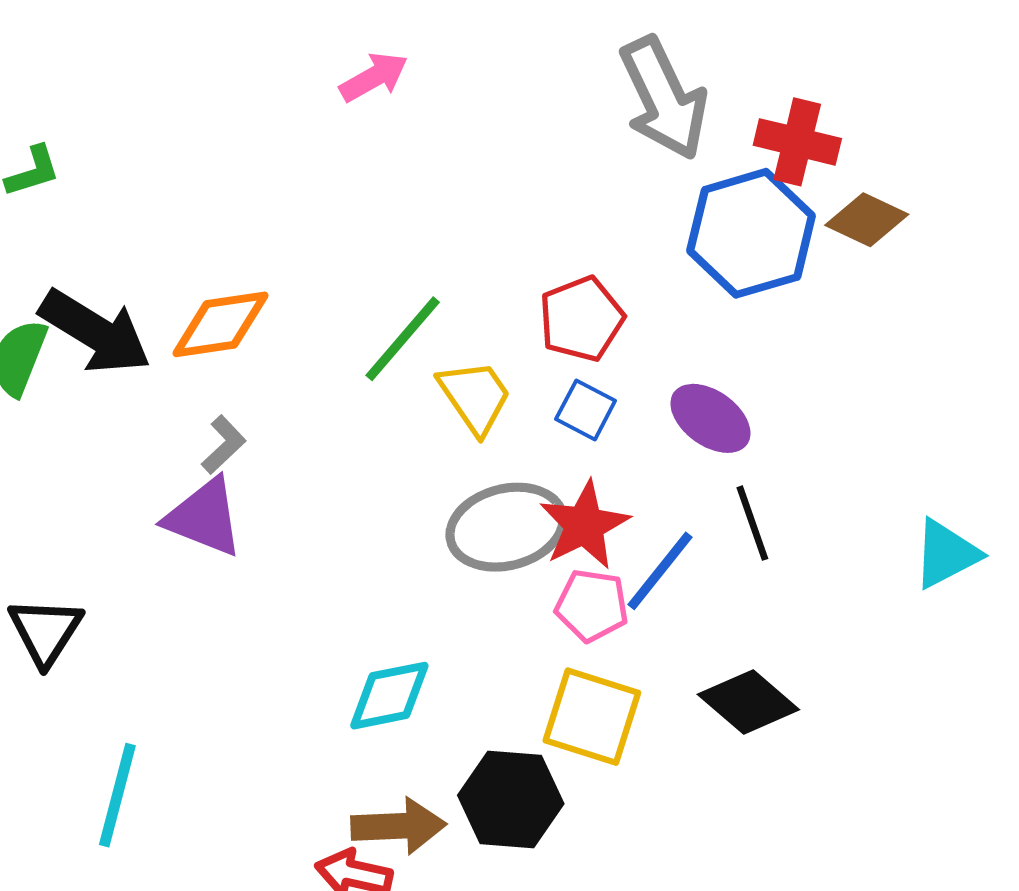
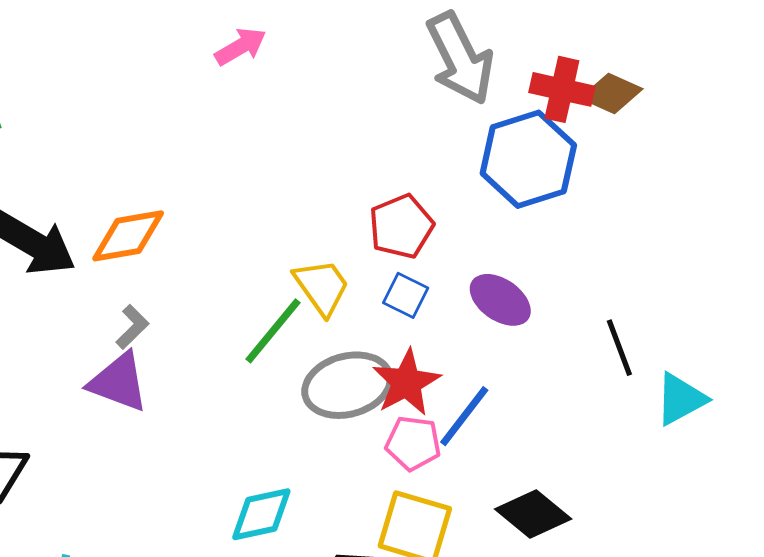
brown diamond: (867, 220) -> (611, 94), moved
green line: (403, 339) -> (273, 331), moved
black line: (752, 523) -> (619, 348), moved

